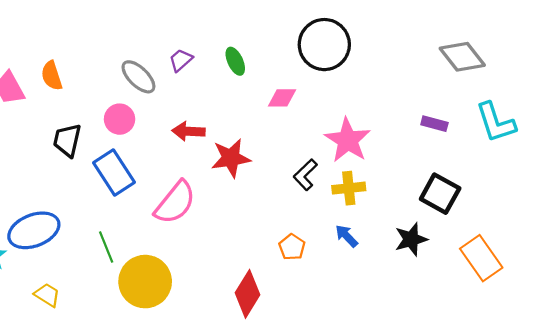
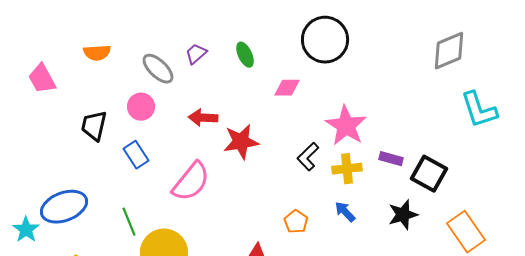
gray diamond: (462, 57) -> (449, 51), turned -75
orange semicircle: (52, 76) -> (97, 53), moved, turned -76
purple rectangle: (434, 124) -> (391, 159), moved
blue rectangle: (114, 172) -> (136, 155), size x0.7

